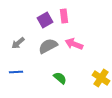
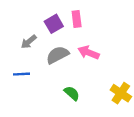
gray arrow: (18, 43) -> (29, 42), moved
blue line: (16, 72) -> (22, 74), moved

